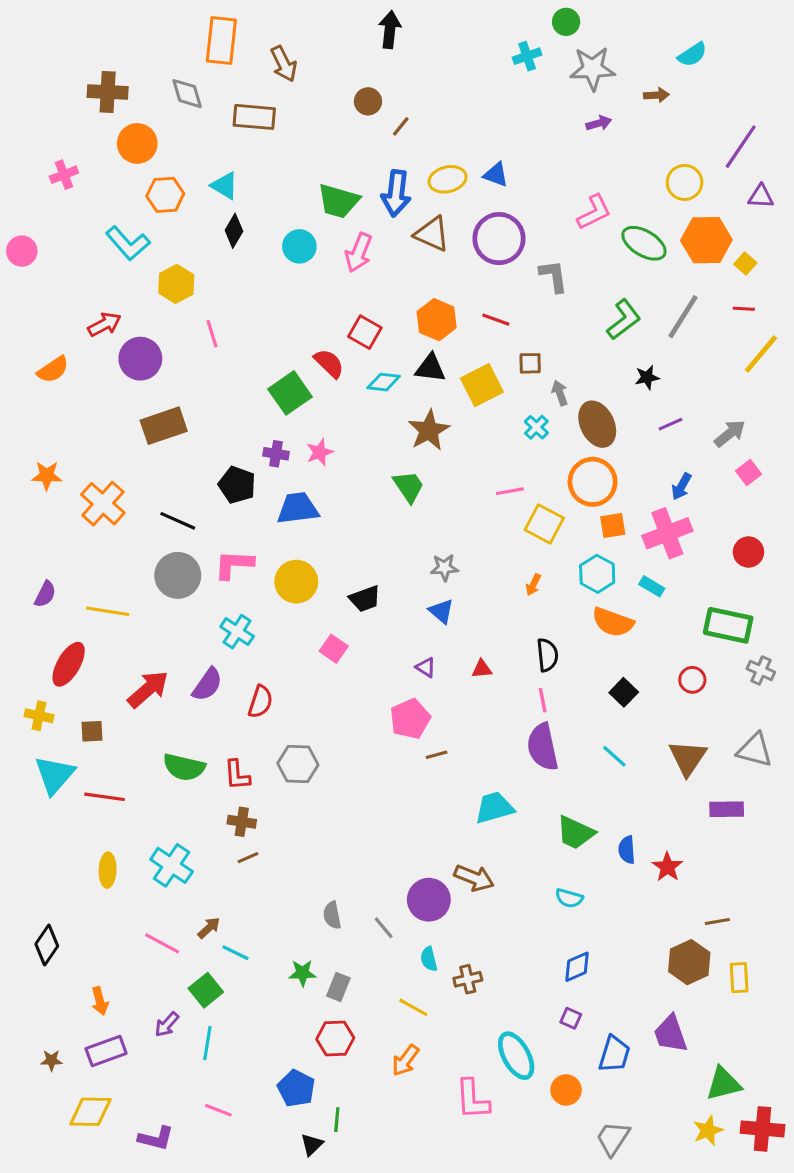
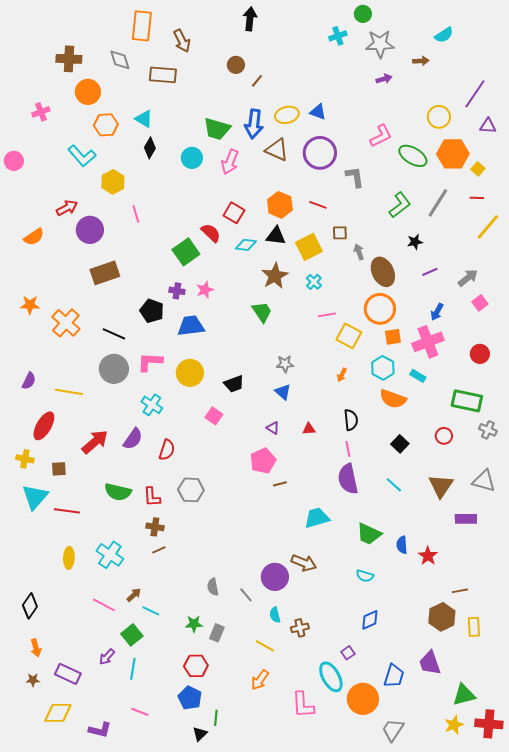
cyan cross: (536, 427) -> (314, 282), moved
orange arrow: (100, 1001) -> (36, 648), moved
purple square: (571, 1018) -> (348, 653), moved, turned 32
red hexagon: (335, 1038) -> (196, 666), moved
purple rectangle: (106, 1051) -> (68, 674), turned 45
orange circle: (566, 1090) -> (363, 699), size x1.6

